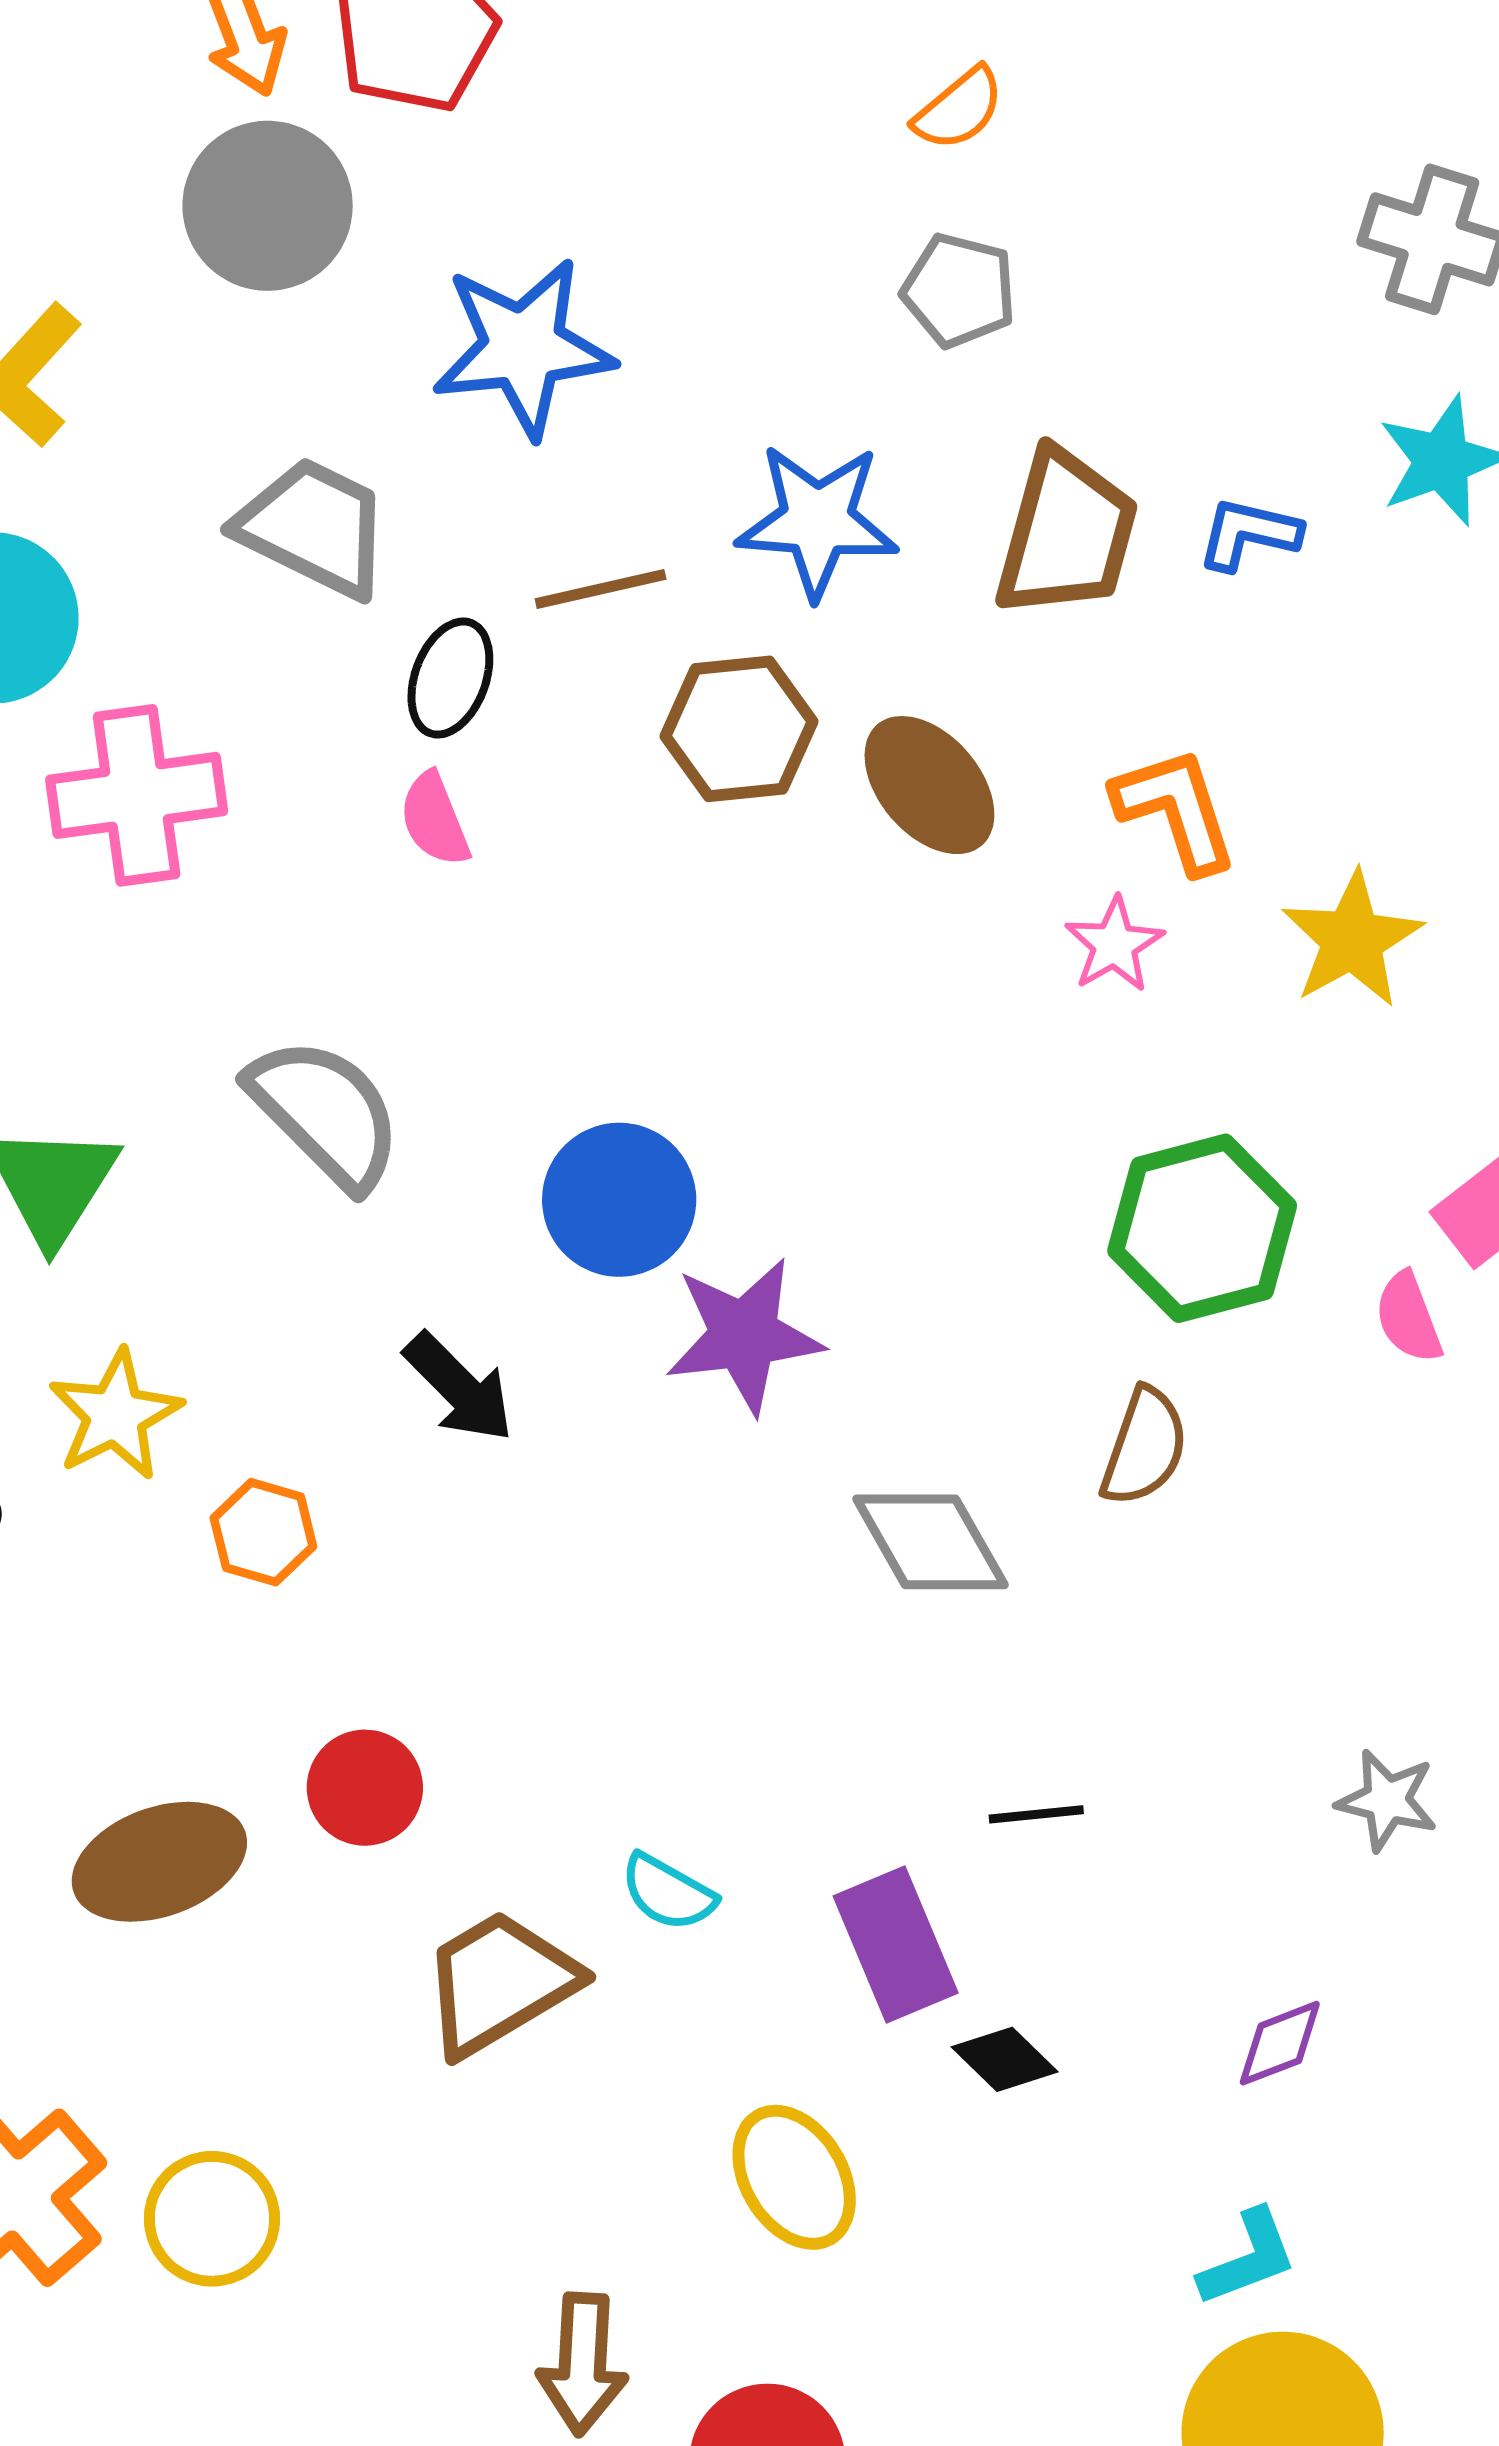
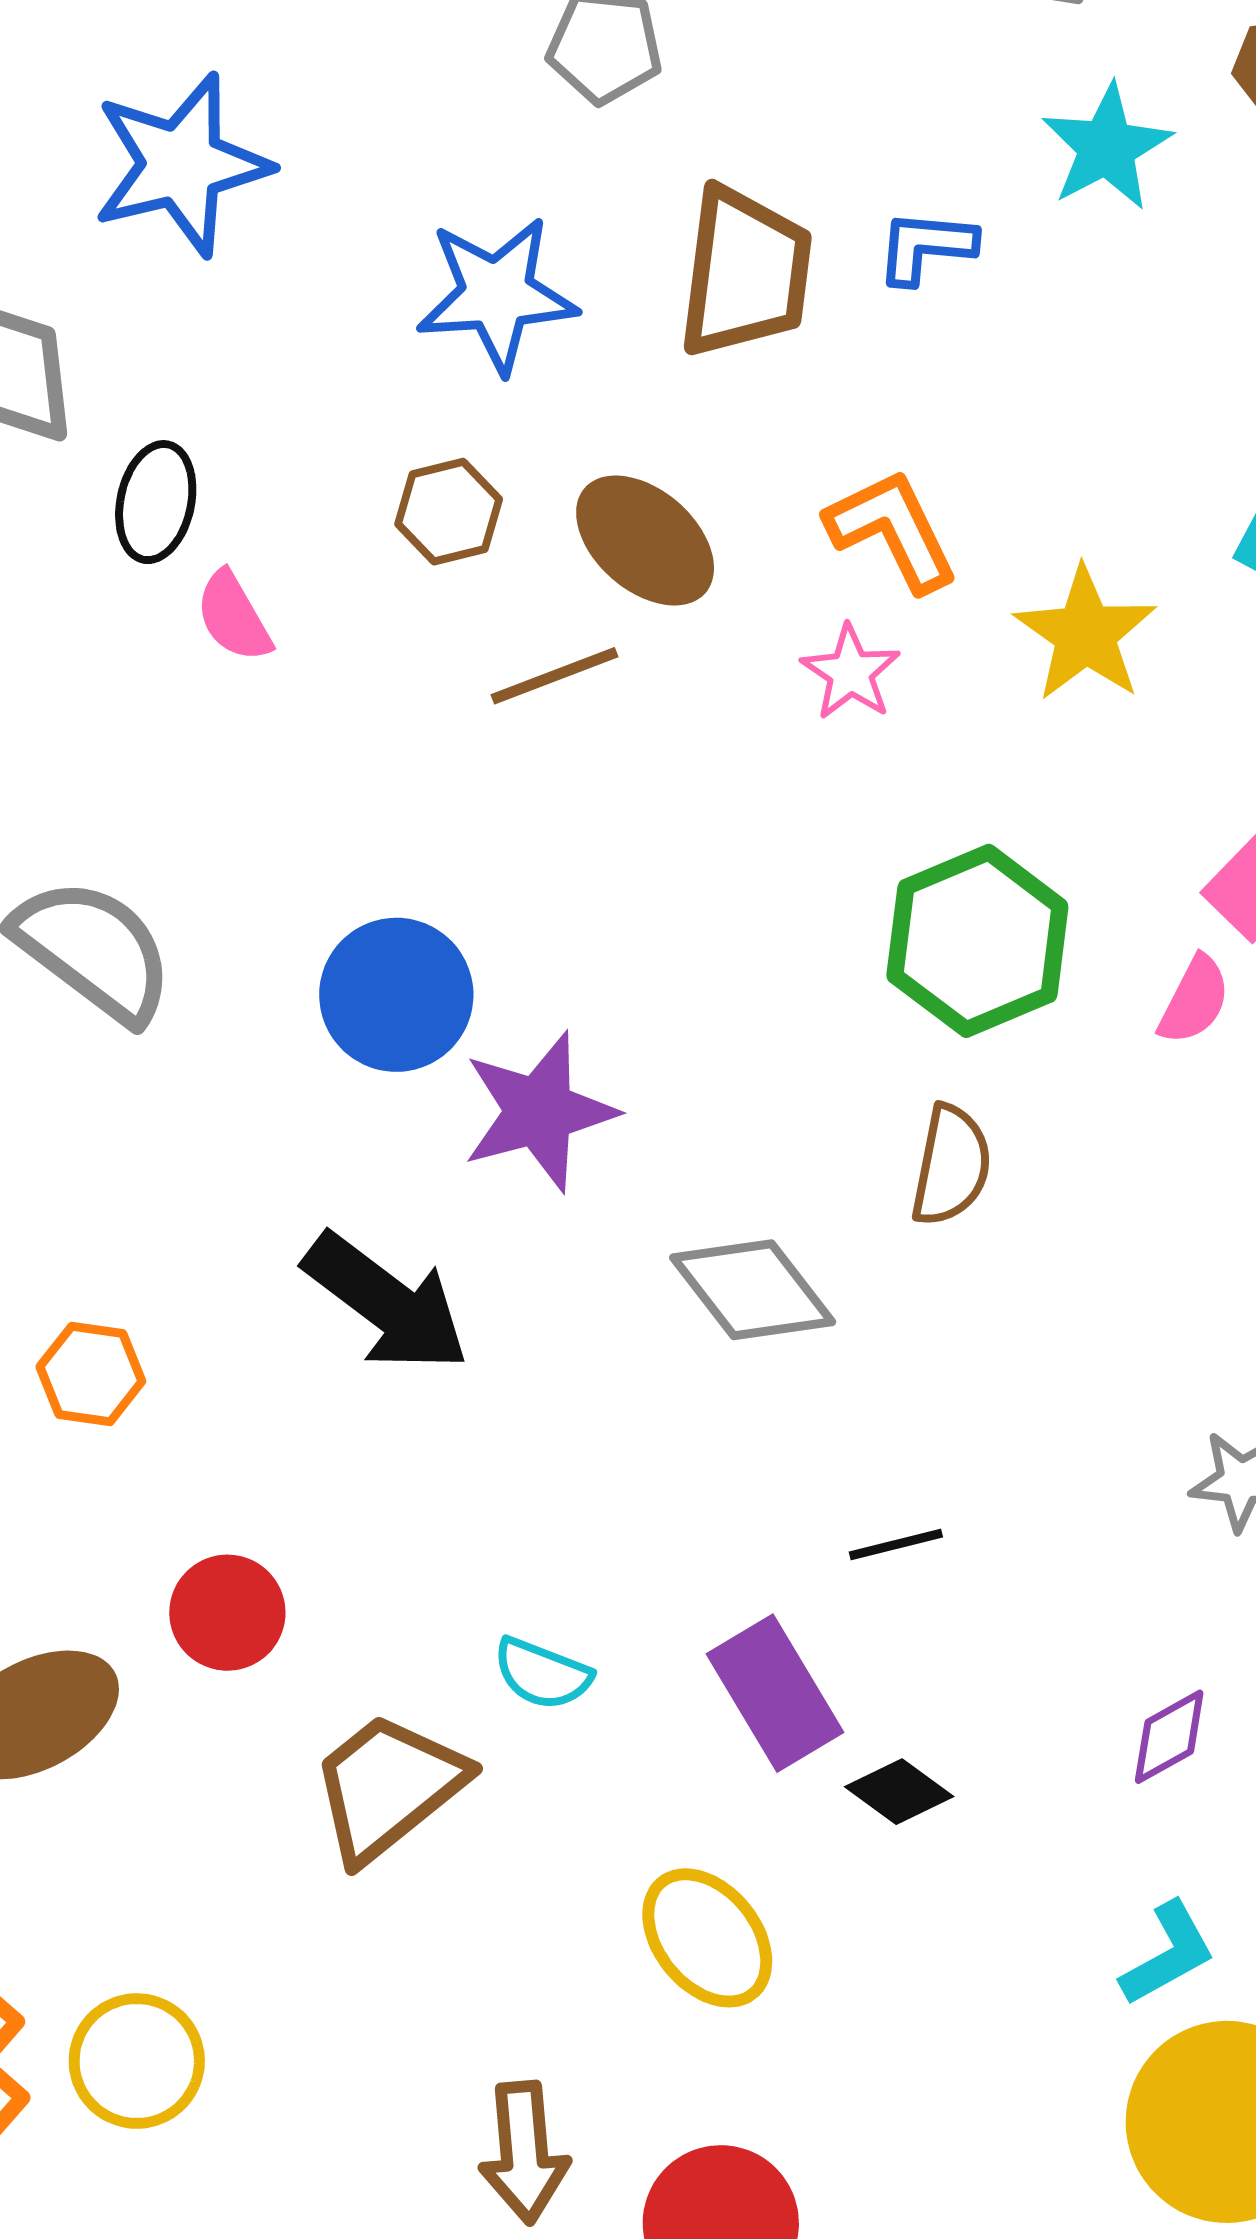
brown line: (601, 589) -> (554, 676), moved
brown hexagon: (739, 729) -> (449, 512), size x0.7
pink semicircle: (435, 819) -> (234, 617), moved
pink semicircle: (1408, 1317) -> (1194, 1000), turned -124
black arrow: (459, 1388) -> (386, 1303), moved, size x1.4

